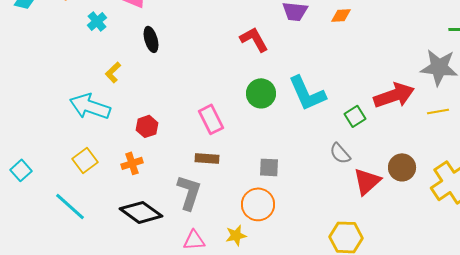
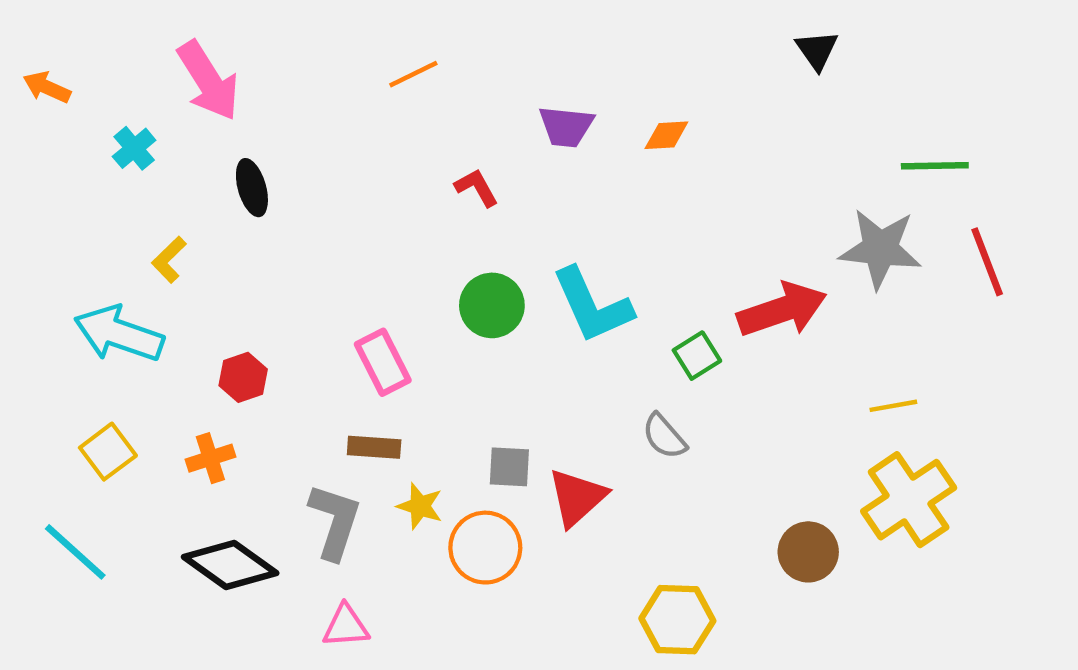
red L-shape: (254, 39) -> (477, 188), size x0.7
yellow line: (438, 111) -> (893, 406), moved
brown circle: (402, 167) -> (808, 552), moved
red triangle: (367, 181) -> (577, 497), moved
yellow star: (236, 235) -> (420, 506), moved, turned 30

